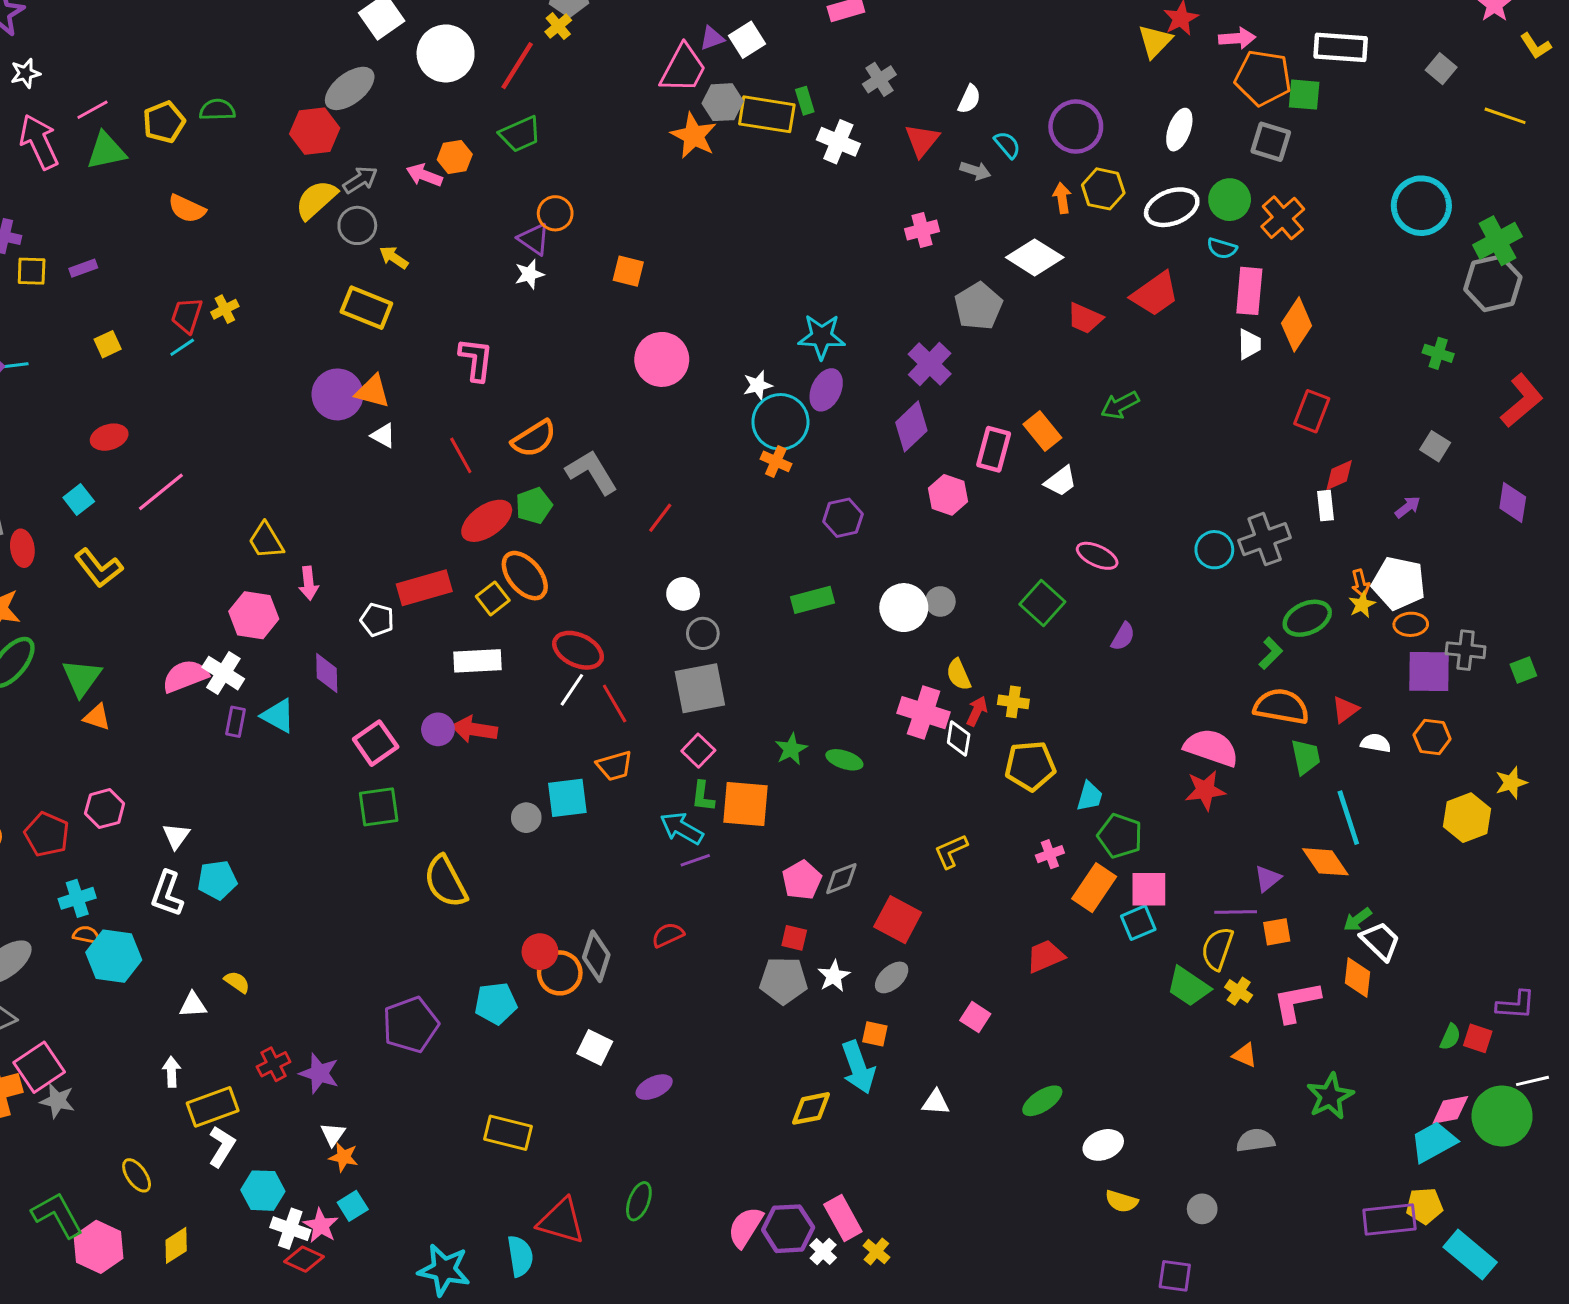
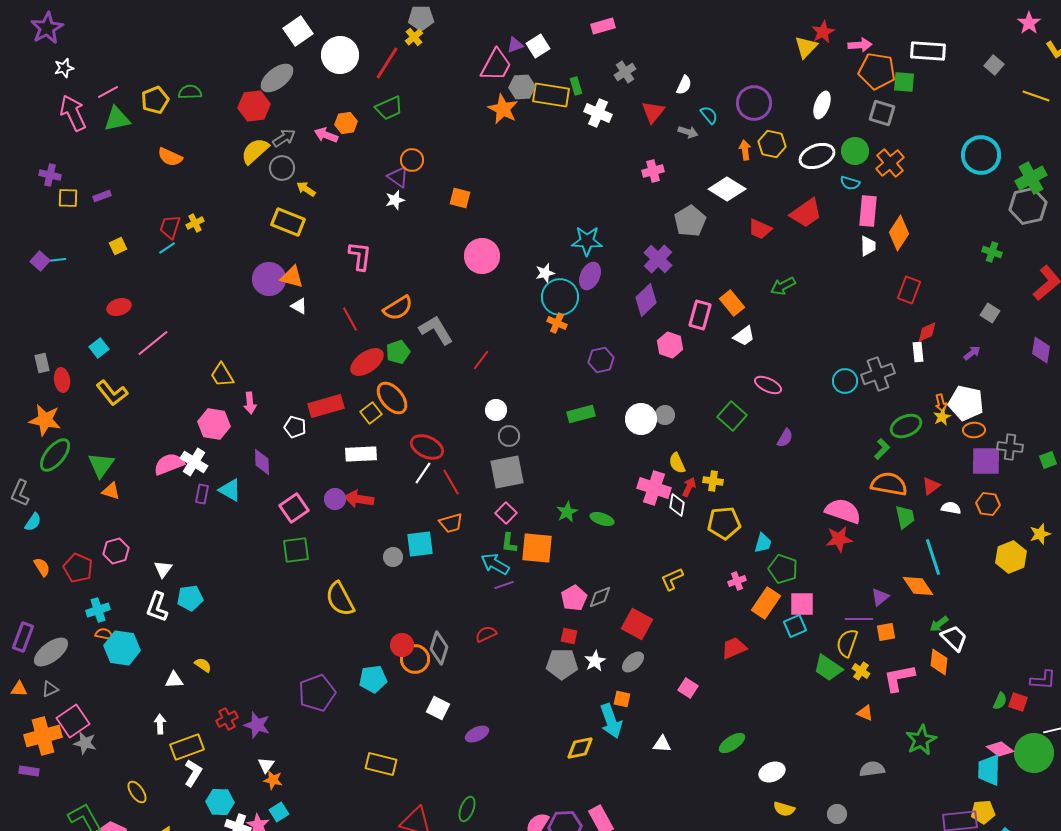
pink diamond: (1450, 1110) -> (1000, 749), turned 48
cyan trapezoid: (1434, 1142) -> (989, 770), turned -60

